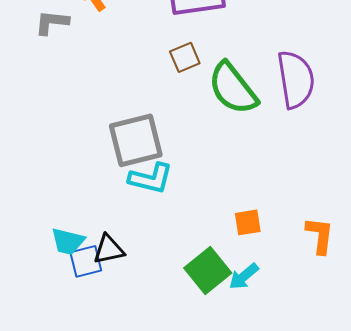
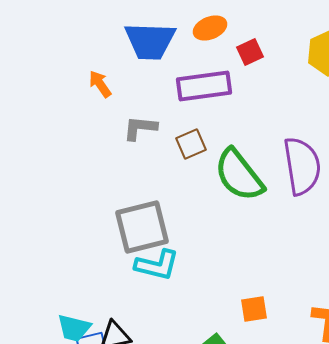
gray L-shape: (52, 22) -> (140, 128), moved

